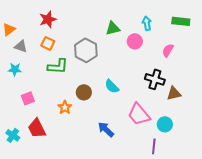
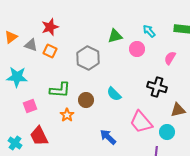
cyan arrow: (147, 23) -> (149, 31), turned -32
gray triangle: (21, 46) -> (31, 45), moved
green L-shape: (58, 66) -> (60, 90), moved
cyan star: (15, 69) -> (17, 77), size x1.5
brown triangle: (174, 93) -> (178, 110), moved

